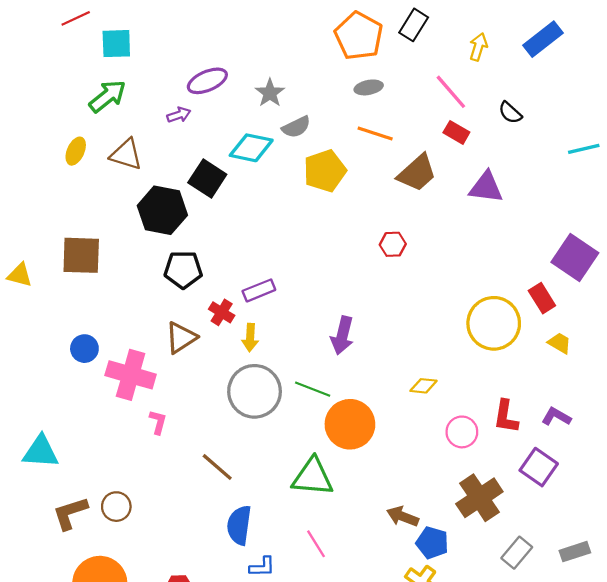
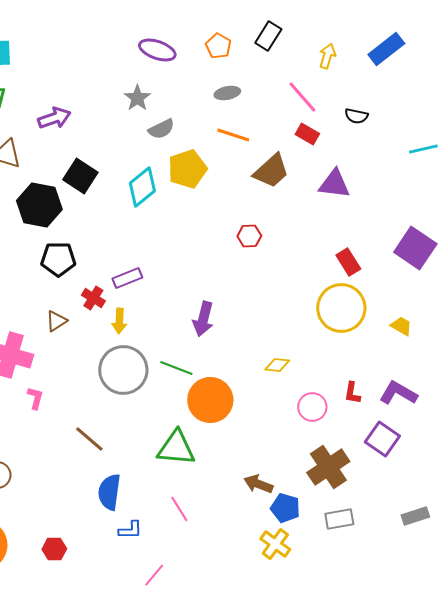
orange pentagon: (359, 36) -> (218, 46), size x0.6
purple ellipse: (207, 81) -> (157, 50), moved, turned 42
black semicircle: (510, 113) -> (356, 116), turned -30
purple arrow: (179, 115) -> (54, 118), size x1.5
cyan diamond: (251, 148) -> (142, 187), moved, turned -51
red rectangle: (542, 298) -> (348, 262), moved
brown triangle: (181, 338) -> (56, 321), size x0.7
red L-shape: (506, 417) -> (352, 393), size x0.7
purple L-shape: (556, 417) -> (398, 393), size x1.4
gray rectangle: (517, 553) -> (339, 519), moved, turned 40

